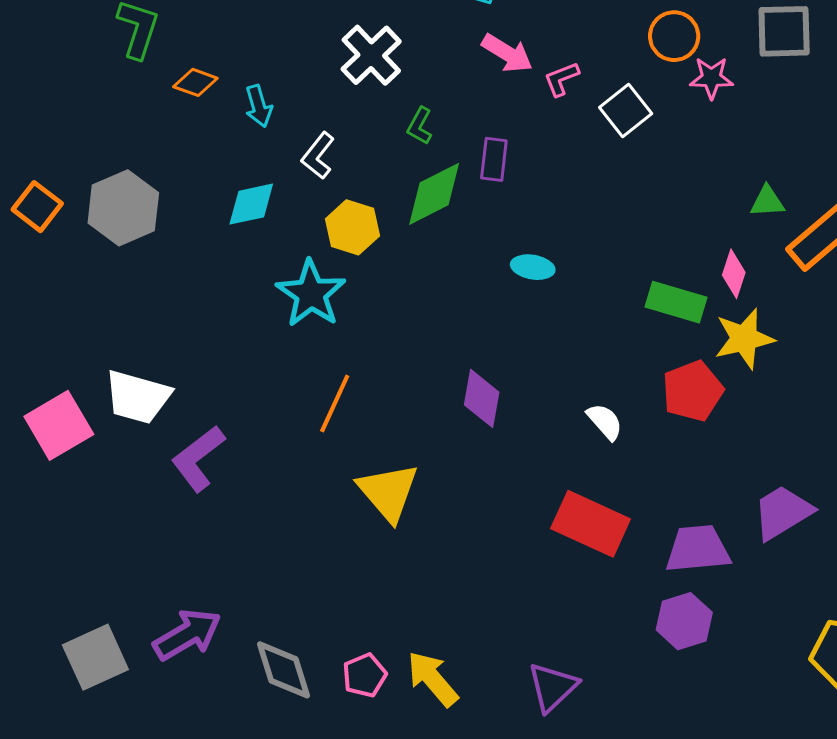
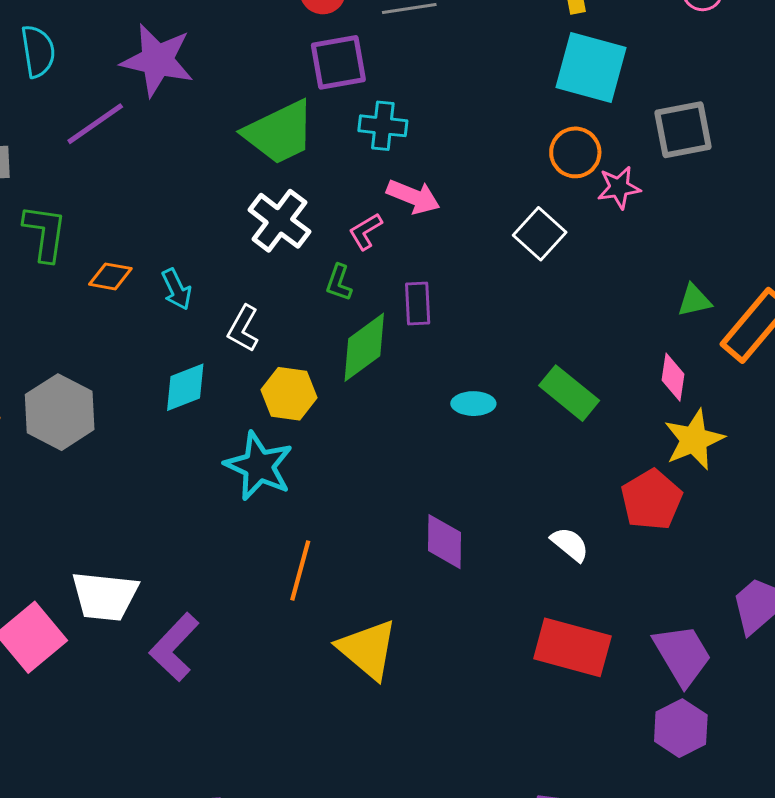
pink L-shape: (561, 79) -> (366, 231), moved
green rectangle: (676, 302) -> (569, 393), moved, turned 32
purple trapezoid: (698, 549) -> (682, 655), turned 74

